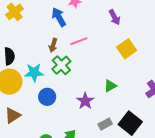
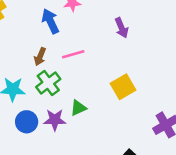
yellow square: (127, 49) -> (123, 87), moved
green triangle: (110, 86) -> (78, 108), moved
purple star: (85, 101) -> (55, 120), moved, turned 30

